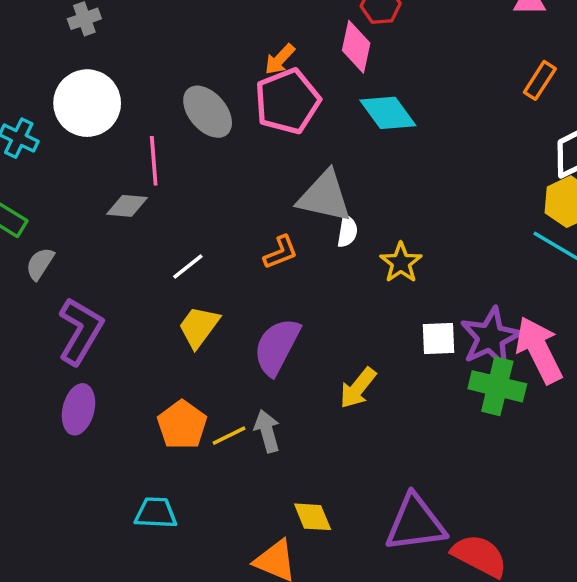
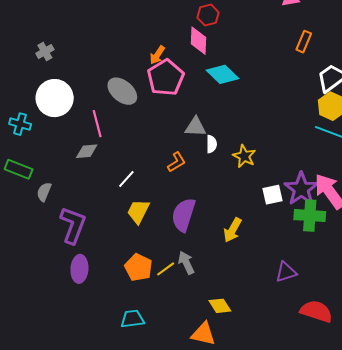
gray triangle: (325, 197) -> (195, 127), size x0.7
purple triangle: (415, 523) -> (286, 272), moved, size x0.6

